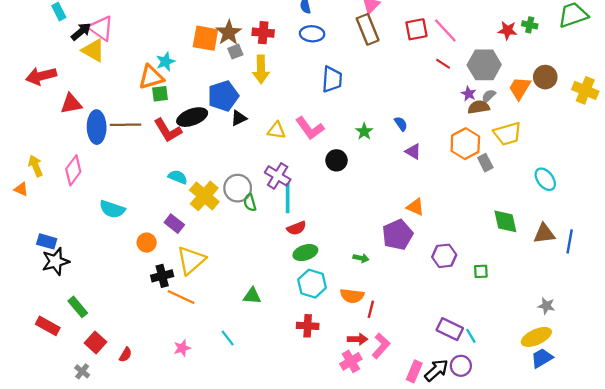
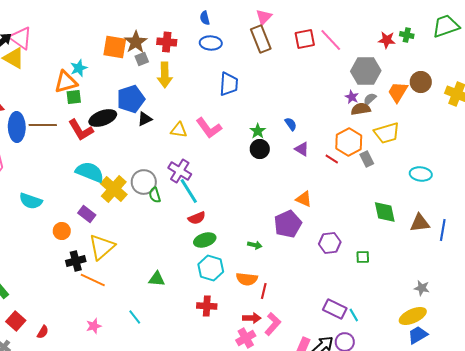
red line: (443, 64) -> (332, 159), moved
black circle: (336, 160) -> (260, 149), moved
cyan semicircle: (178, 177) -> (90, 172), size x1.6
cyan ellipse: (545, 179) -> (421, 174), turned -45
cyan line: (288, 198) -> (189, 191), turned -32

